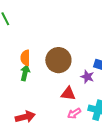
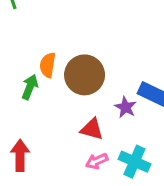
orange semicircle: (25, 58) -> (48, 65), moved
red arrow: (25, 117) -> (20, 155), turned -84

